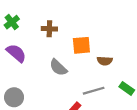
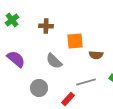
purple semicircle: (16, 53) -> (16, 59), moved
gray circle: (14, 97) -> (39, 88), moved

